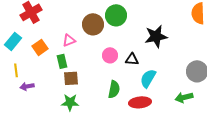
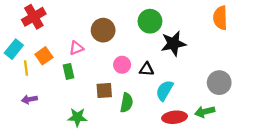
green circle: (116, 15) -> (150, 21), moved
yellow line: (16, 70) -> (26, 68), moved
brown square: (71, 78) -> (104, 90), moved
red ellipse: (140, 102) -> (175, 117), moved

